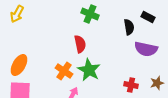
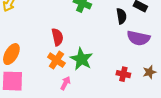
red semicircle: (80, 44) -> (57, 37), moved

